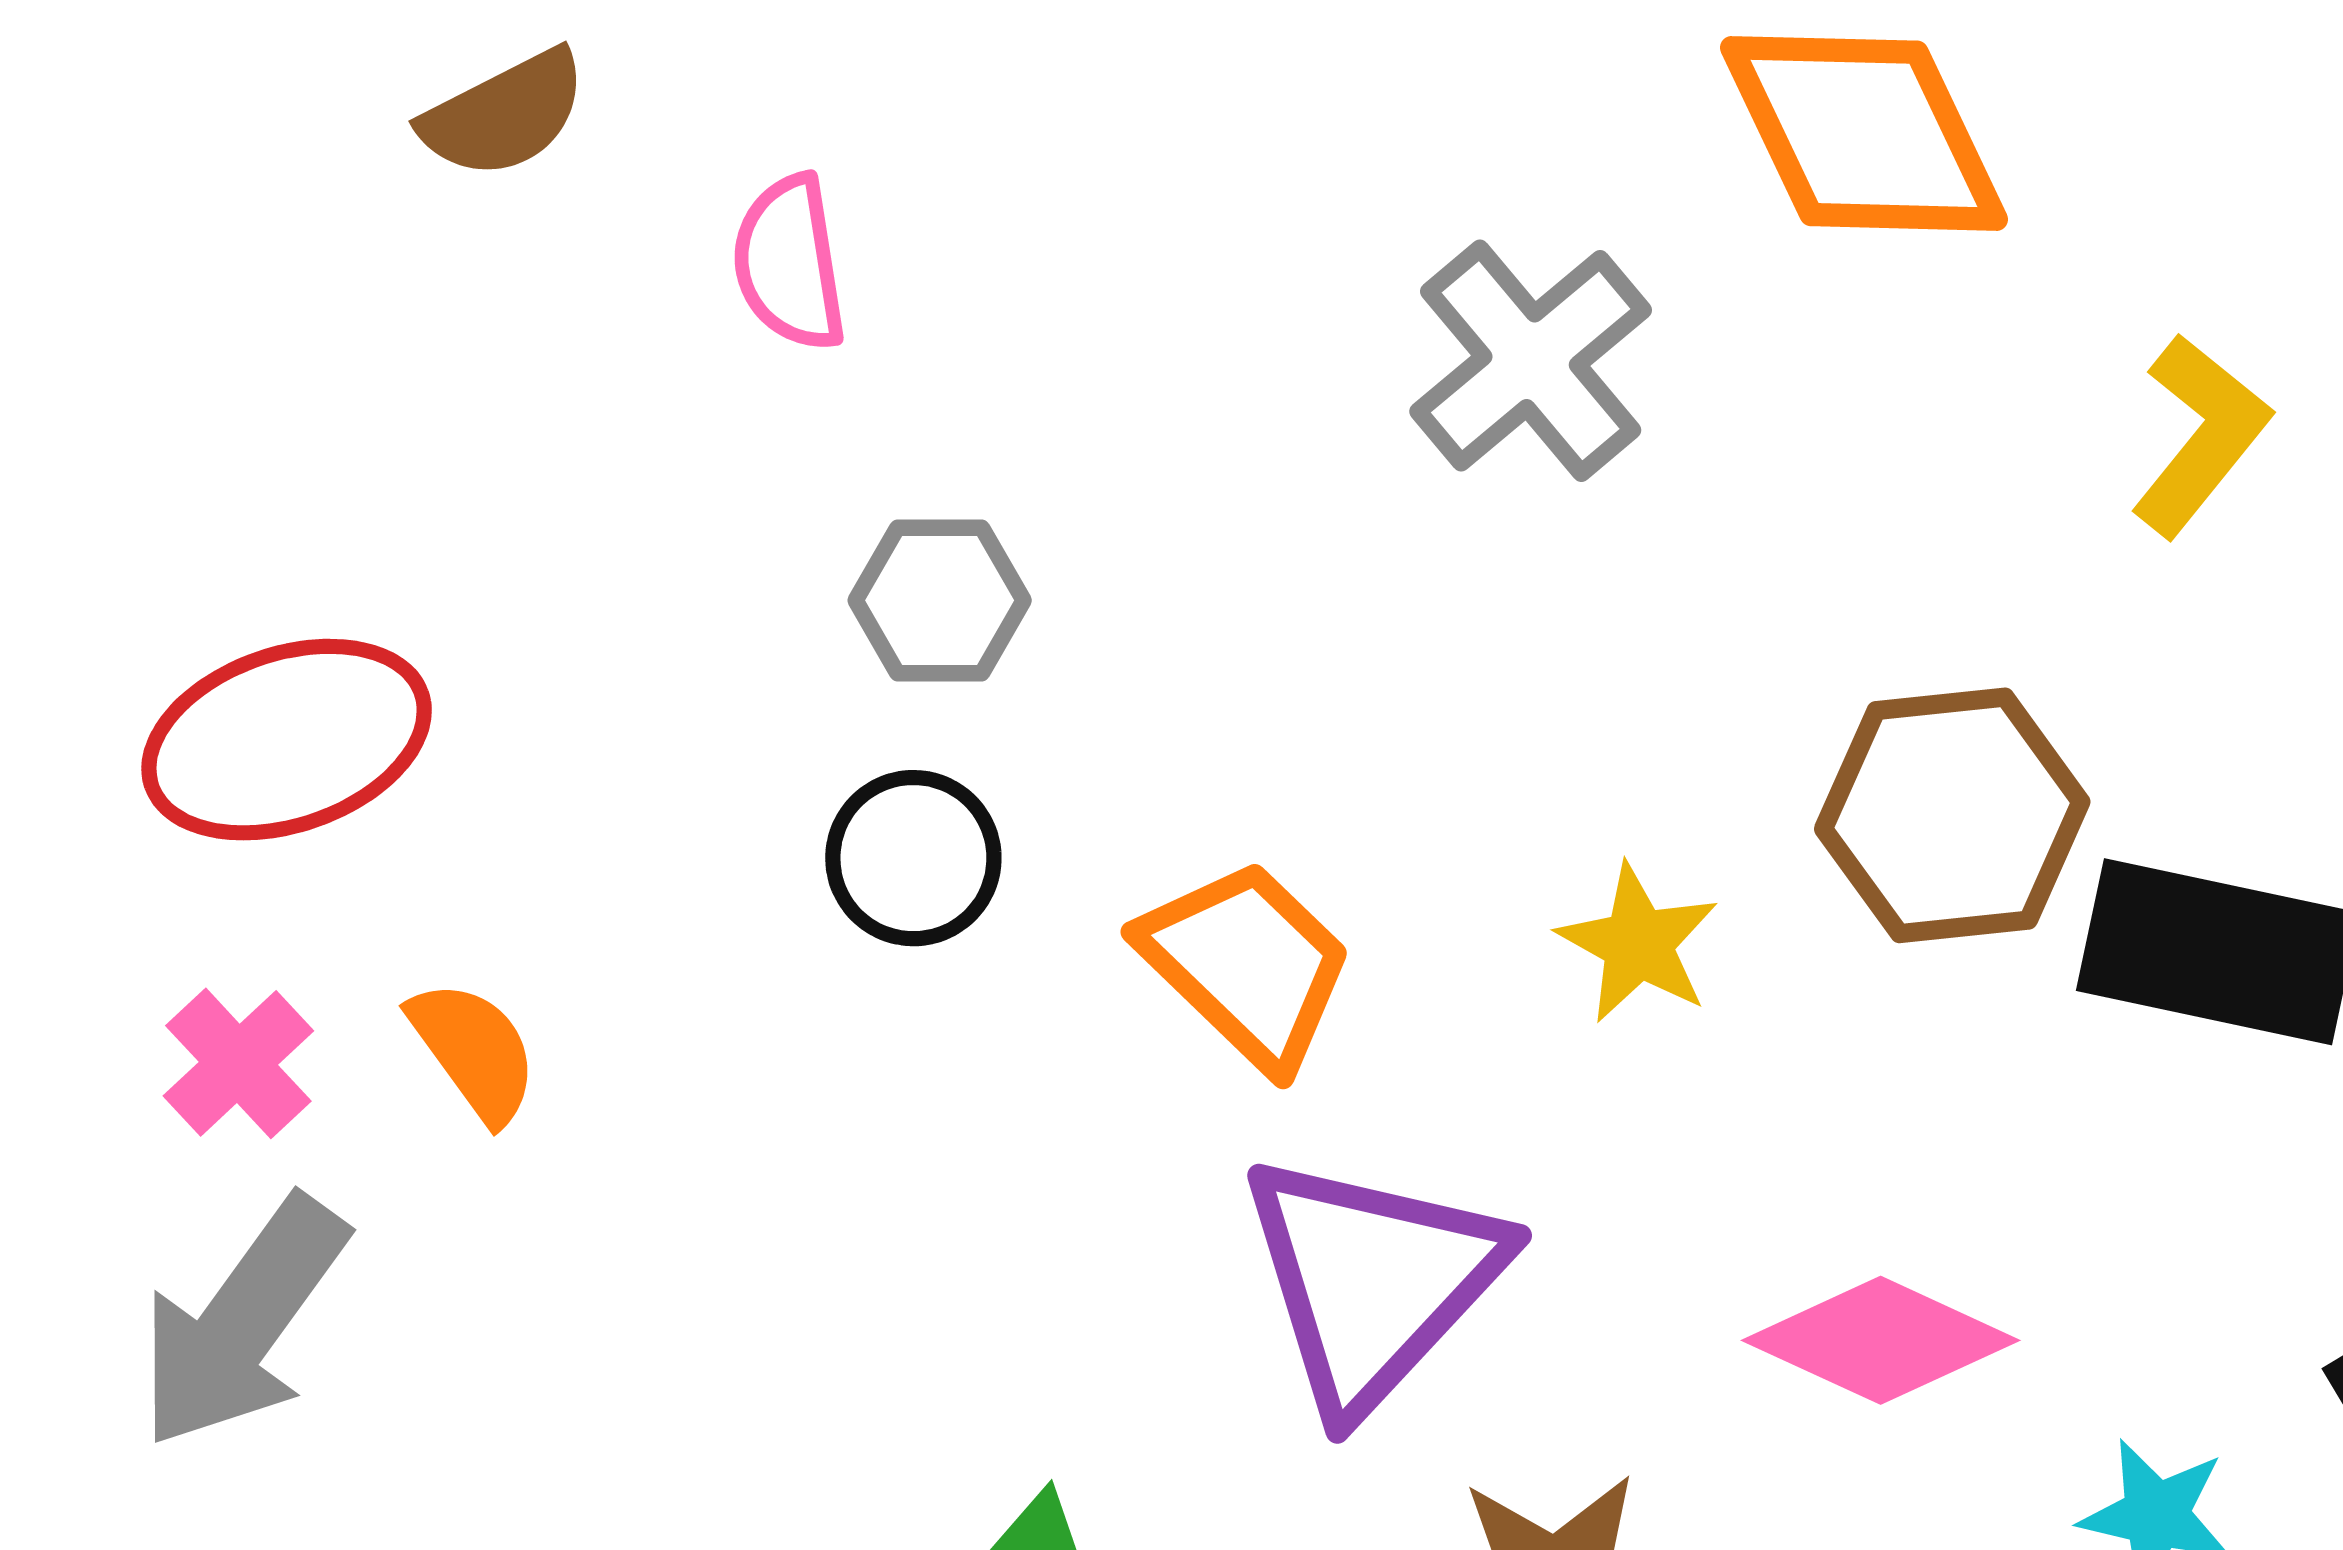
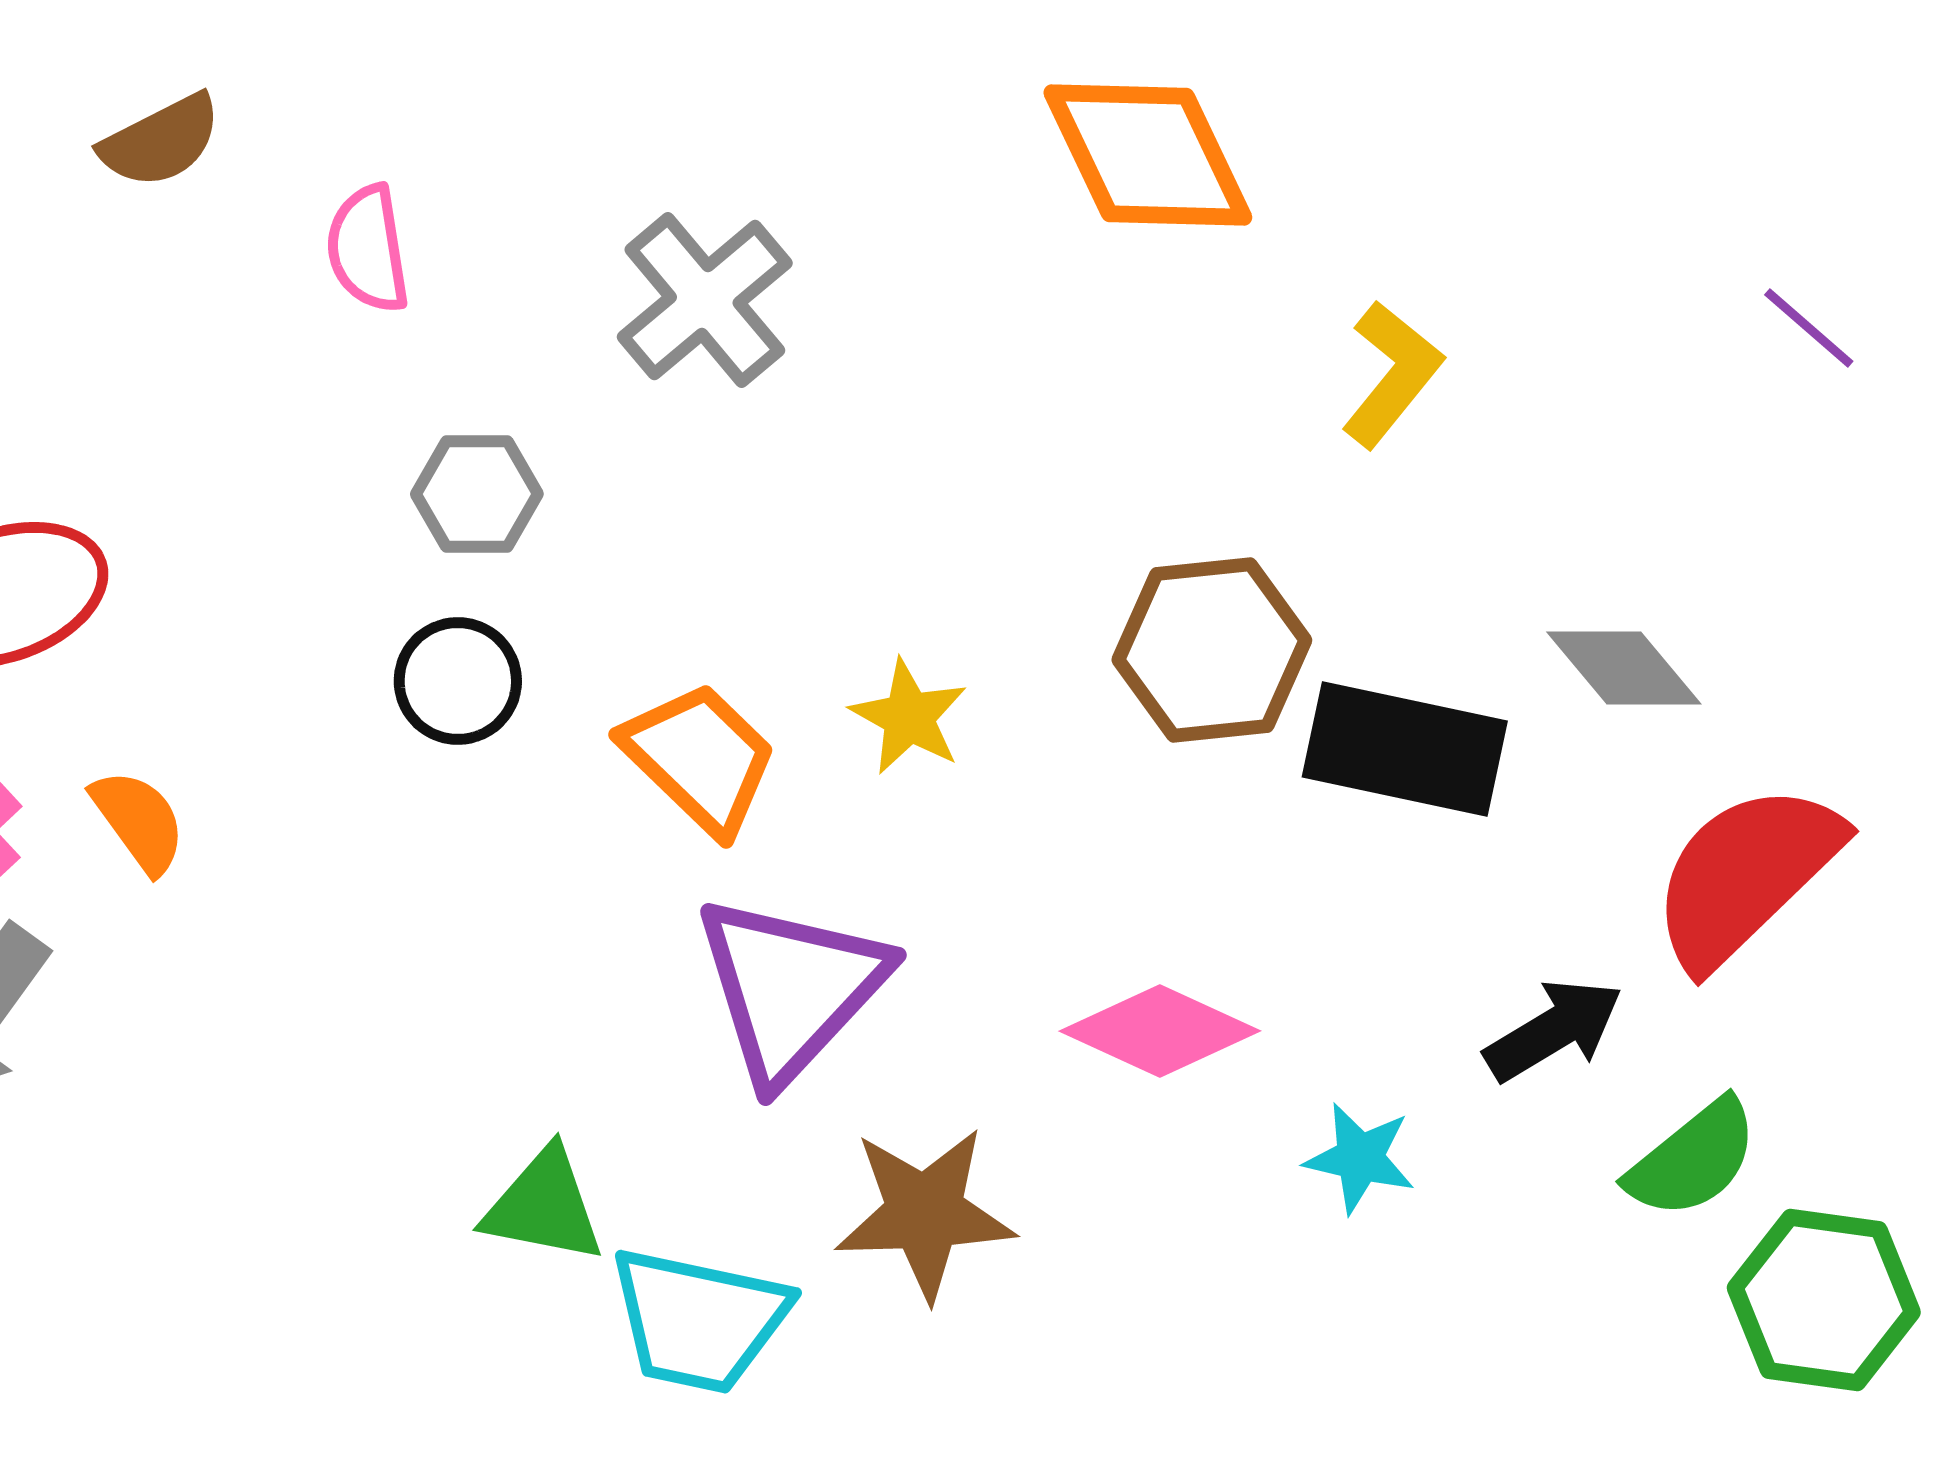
gray cross: (1531, 361) -> (705, 300), moved
yellow star: (1638, 944) -> (909, 717), moved

